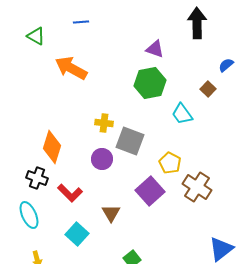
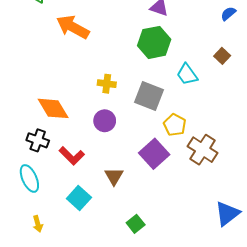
blue semicircle: (226, 65) -> (228, 14), moved
brown square: (208, 89) -> (222, 56), moved
gray square: (130, 141) -> (149, 96), moved
orange diamond: (52, 147) -> (53, 108), turned -48

